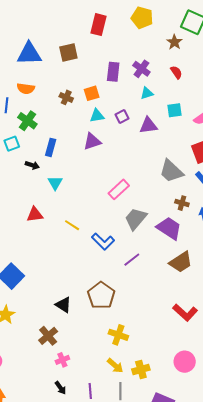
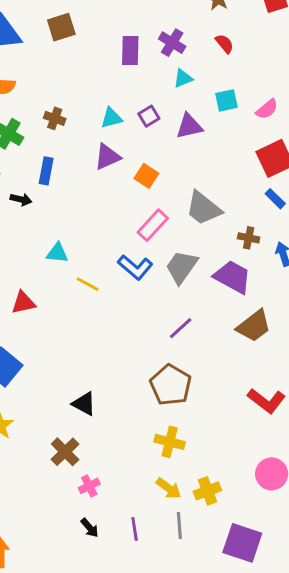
orange square: (92, 93) -> (146, 176), moved, turned -35
brown cross: (66, 97) -> (55, 118), moved
gray trapezoid: (171, 171) -> (203, 208), moved
cyan triangle: (55, 183) -> (57, 253), moved, turned -49
red triangle: (35, 215) -> (23, 303), moved
blue L-shape: (103, 241) -> (135, 267), moved
brown pentagon: (101, 295) -> (171, 385), moved

